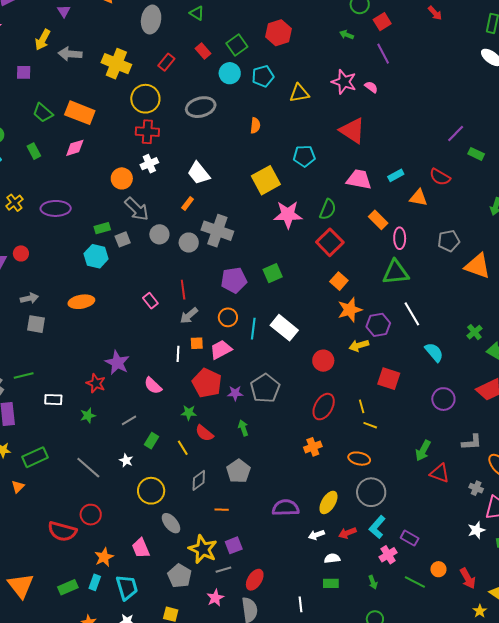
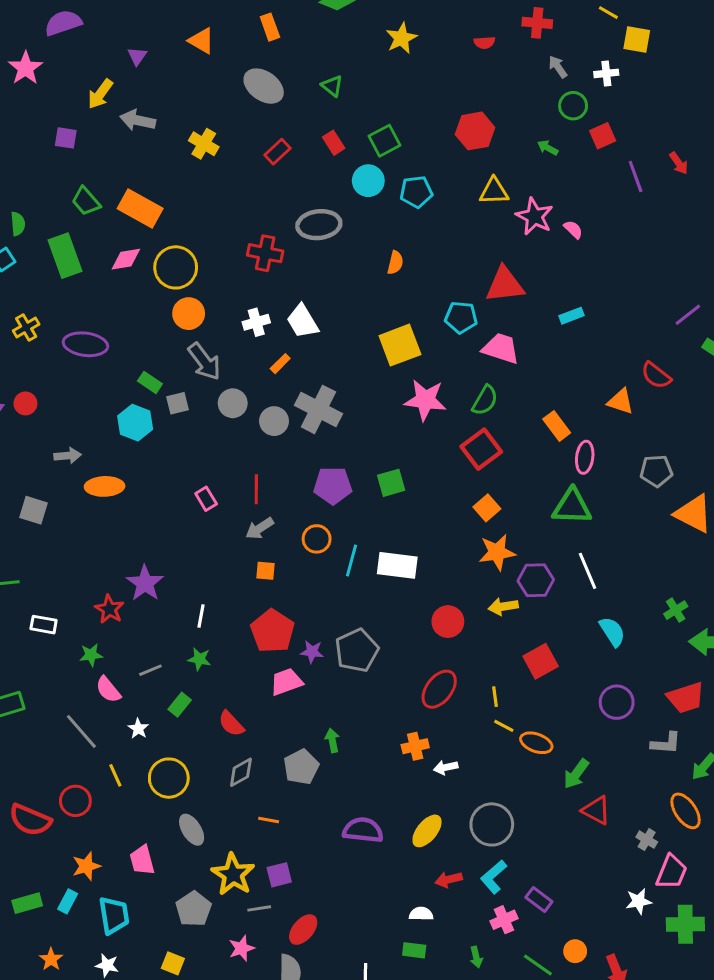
red arrow: (435, 13) -> (679, 163), moved
gray ellipse: (151, 20) -> (264, 86), turned -72
red hexagon: (279, 33) -> (475, 131), moved
purple line: (383, 54) -> (636, 176), moved
yellow cross: (116, 64) -> (204, 144), size x0.7
yellow triangle: (299, 93) -> (494, 191), moved
yellow circle: (145, 99) -> (176, 267), moved
red triangle: (352, 131) -> (505, 285), moved, turned -48
red cross: (147, 132) -> (265, 253), moved
green rectangle: (34, 151) -> (65, 256), size x1.8
white cross: (149, 164) -> (256, 322), moved
cyan rectangle: (396, 175) -> (571, 316), moved
pink trapezoid: (359, 179) -> (501, 348), moved
green rectangle: (102, 228) -> (150, 382), turned 42
gray arrow: (29, 298) -> (68, 456), moved
white rectangle: (284, 328) -> (397, 565), turned -40
pink trapezoid: (221, 350) -> (286, 682), moved
white line: (178, 354) -> (201, 616), moved
red square: (389, 379) -> (541, 661), turned 35
pink semicircle: (153, 386) -> (108, 690), moved
green star: (189, 413) -> (199, 659), moved
green arrow: (243, 428) -> (332, 740), moved
red semicircle: (204, 433) -> (231, 724), moved
gray L-shape: (472, 442) -> (666, 743), moved
yellow line: (183, 448) -> (115, 775), moved
orange ellipse: (359, 459) -> (536, 743), moved
white arrow: (316, 535) -> (446, 767), moved

